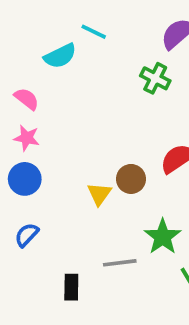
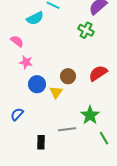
pink star: (27, 138) -> (26, 62), moved
blue circle: (25, 179) -> (37, 84), moved
brown circle: (131, 179) -> (68, 76), moved

